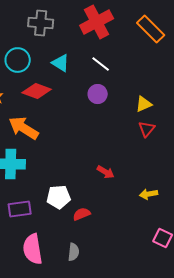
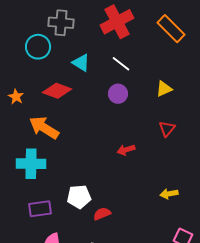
cyan circle: (18, 60) -> (38, 47), moved
yellow triangle: (144, 104) -> (164, 89), moved
red arrow: (106, 172) -> (126, 150), moved, turned 132

